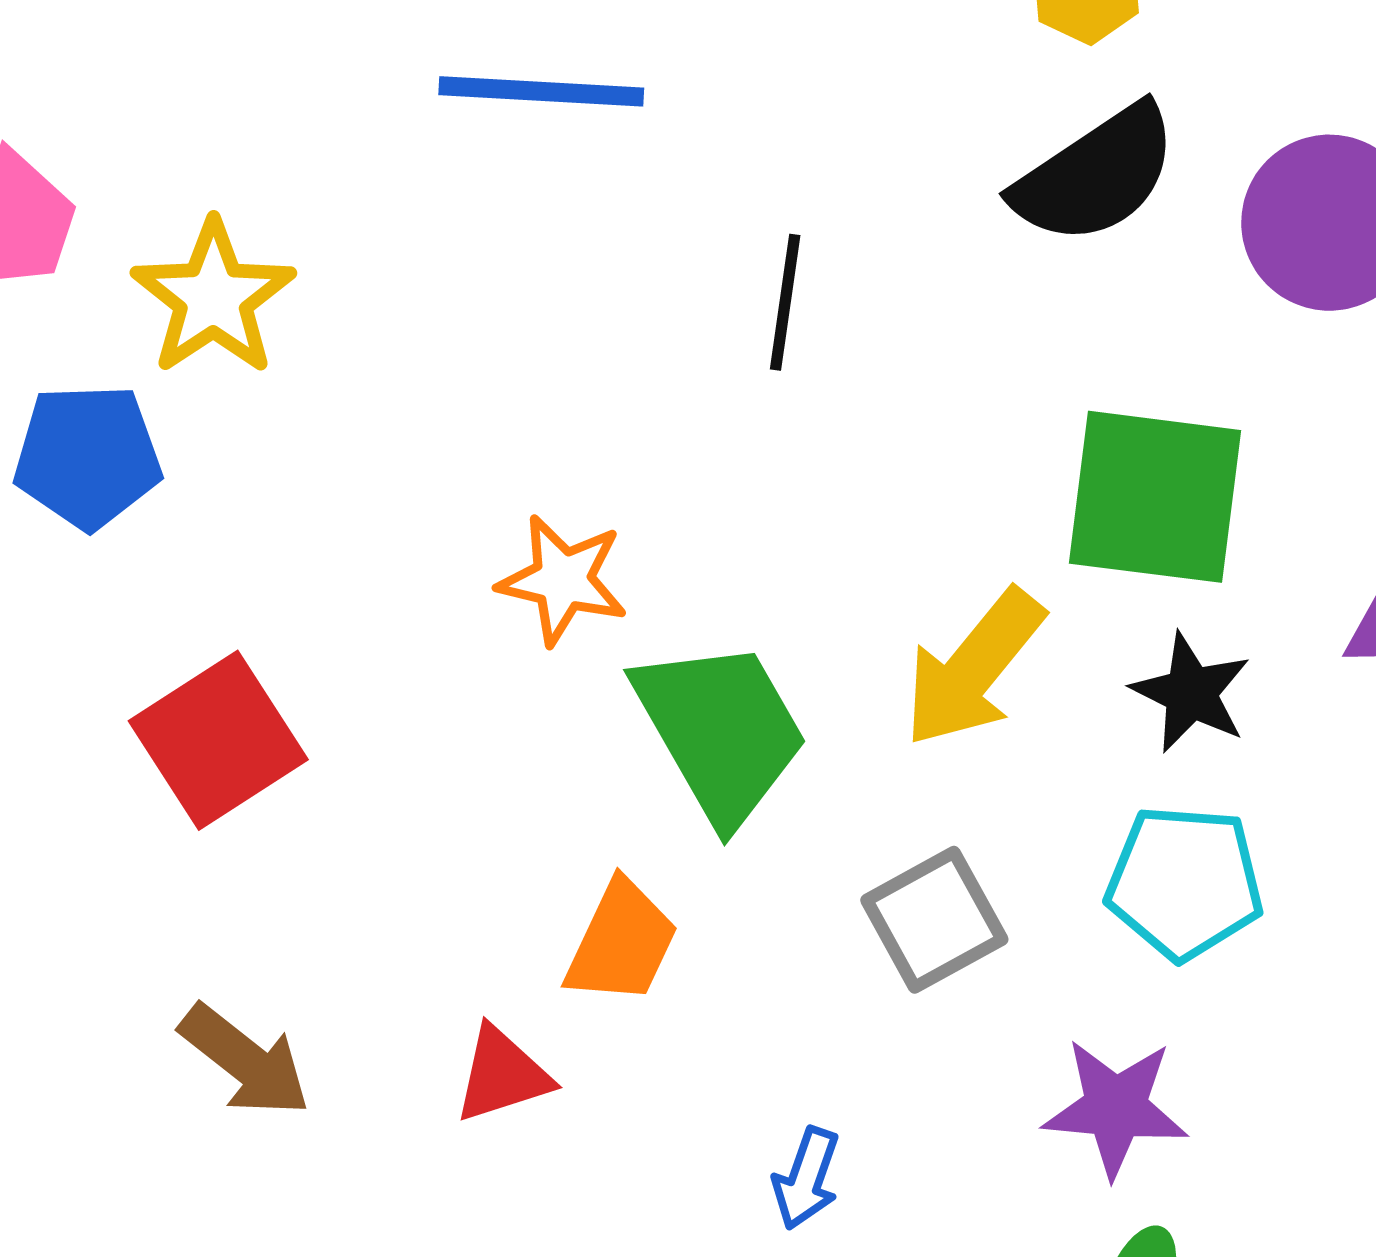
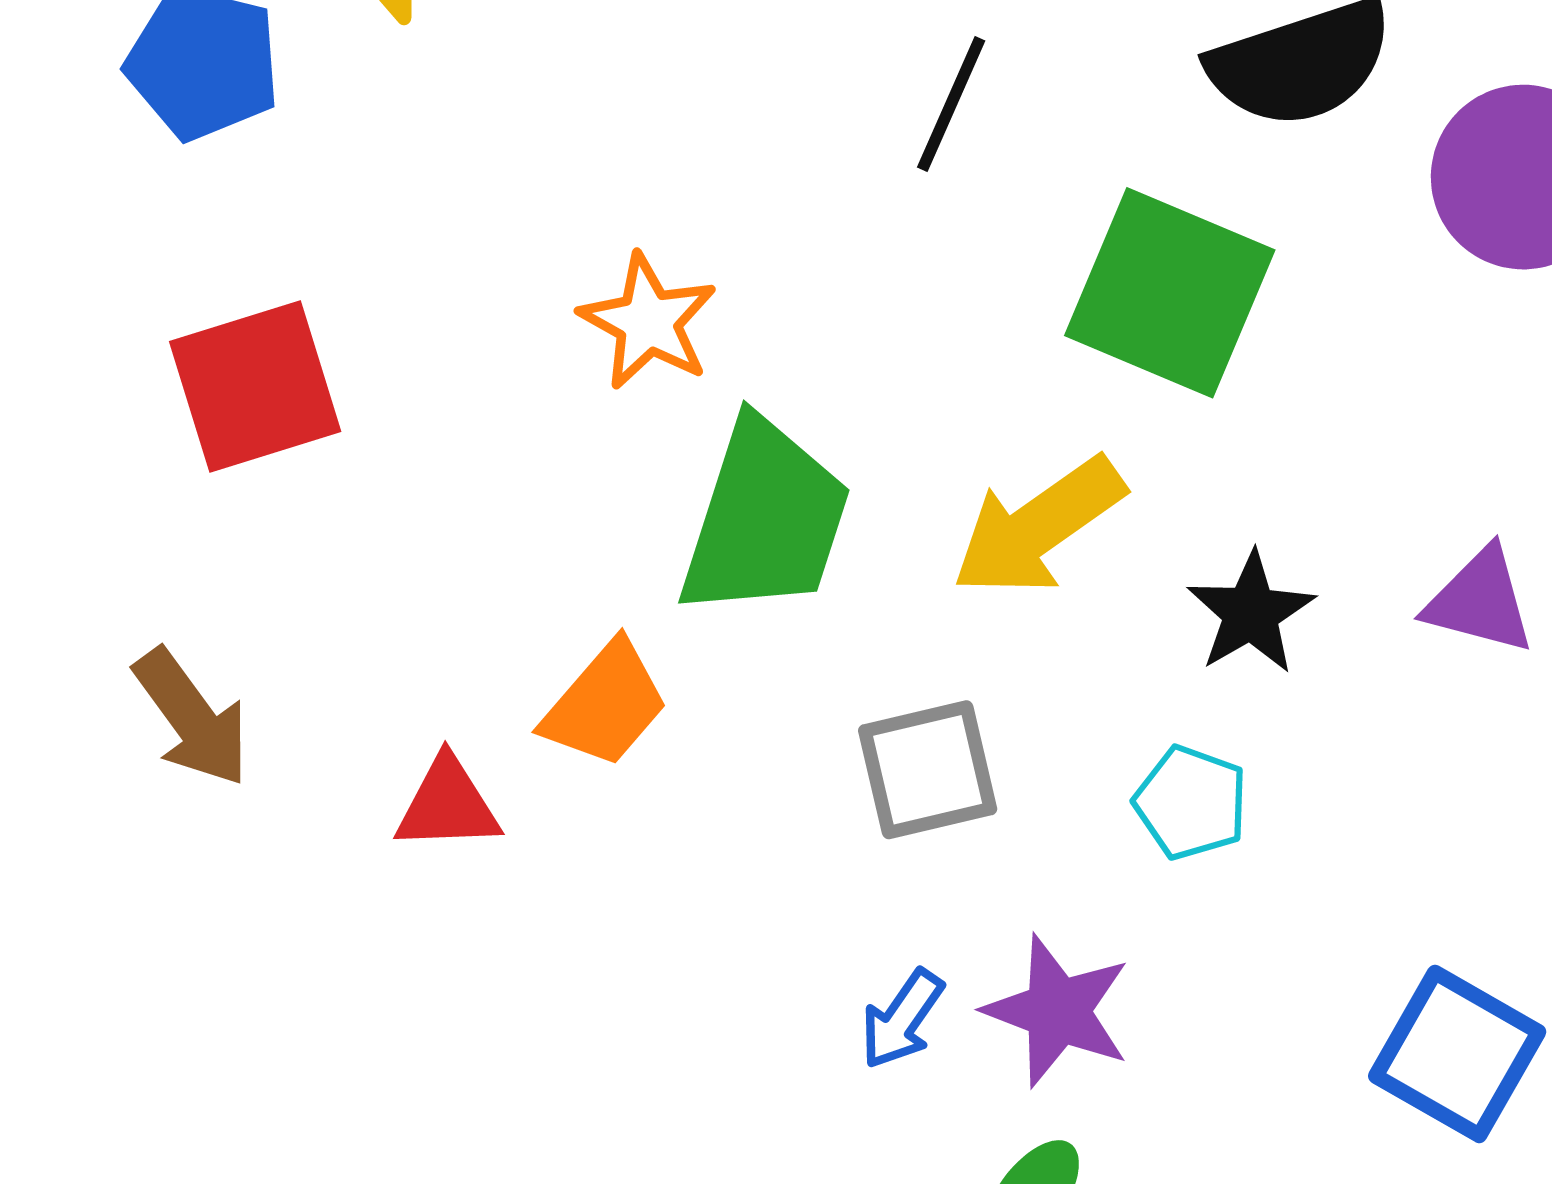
green square: (1155, 497) -> (1170, 293), moved
green trapezoid: (721, 731) -> (765, 519), turned 32
cyan pentagon: (1185, 882) -> (1191, 803), size x0.7
blue arrow: (806, 1178) -> (902, 1019), moved

